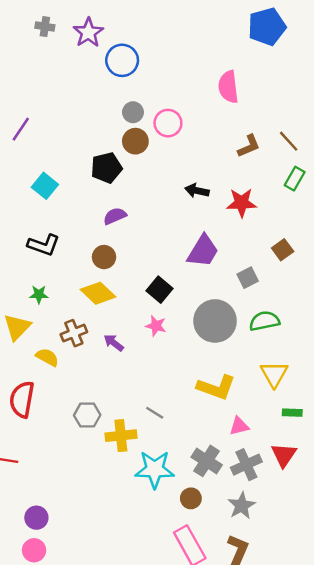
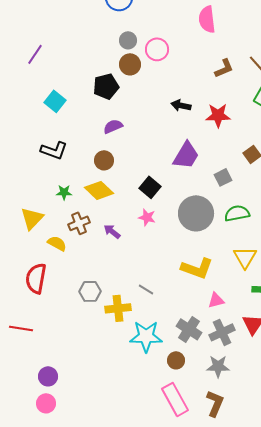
green star: (39, 294) -> (64, 192), moved
gray star: (242, 506) -> (218, 366), turned 30

